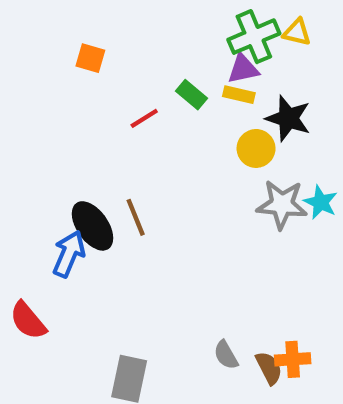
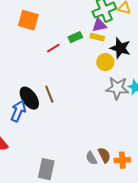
orange square: (90, 58) -> (28, 20), size x1.5
green rectangle: (191, 95) -> (75, 37), turned -64
brown semicircle: (269, 368) -> (104, 155), moved

